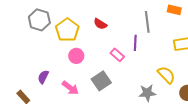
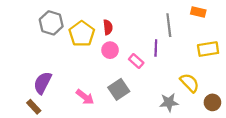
red semicircle: (100, 24) -> (108, 27), moved, turned -128
pink circle: (76, 56) -> (110, 50), moved
purple semicircle: (43, 77) -> (42, 83), moved, size x1.5

